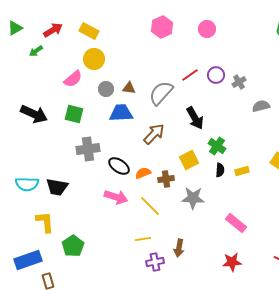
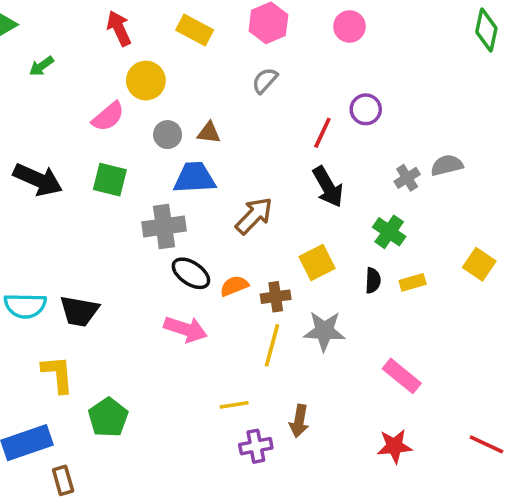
red arrow: (53, 30) -> (119, 28), moved, turned -84
yellow rectangle: (89, 31) -> (195, 30), moved
red line: (190, 75) -> (322, 133), moved, turned -30
gray cross: (239, 82) -> (407, 178), moved
gray semicircle: (161, 93) -> (265, 81), moved, size x0.6
green cross: (217, 146) -> (389, 232), moved
gray cross: (88, 149) -> (164, 226), moved
yellow line: (150, 206) -> (272, 345), moved, turned 60

